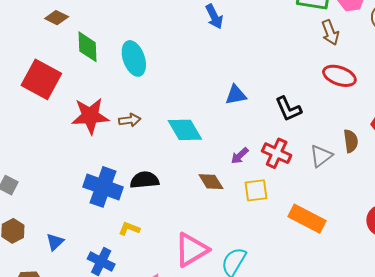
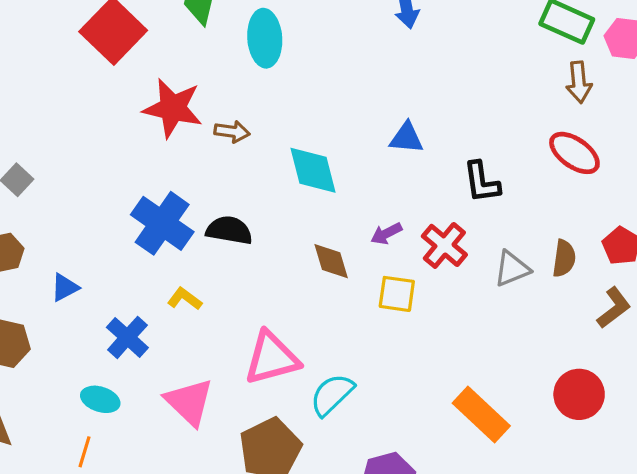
orange rectangle: (307, 219) -> (481, 414), moved

